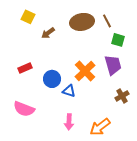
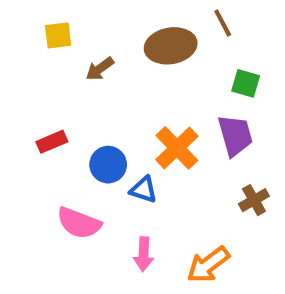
yellow square: (28, 17) -> (58, 35), turned -32
brown line: (107, 21) -> (223, 23), moved
pink semicircle: (24, 109) -> (79, 223), moved

